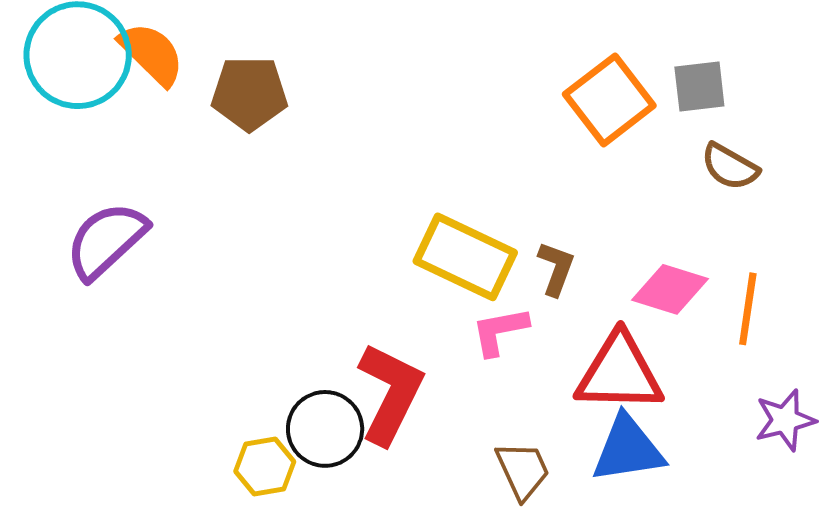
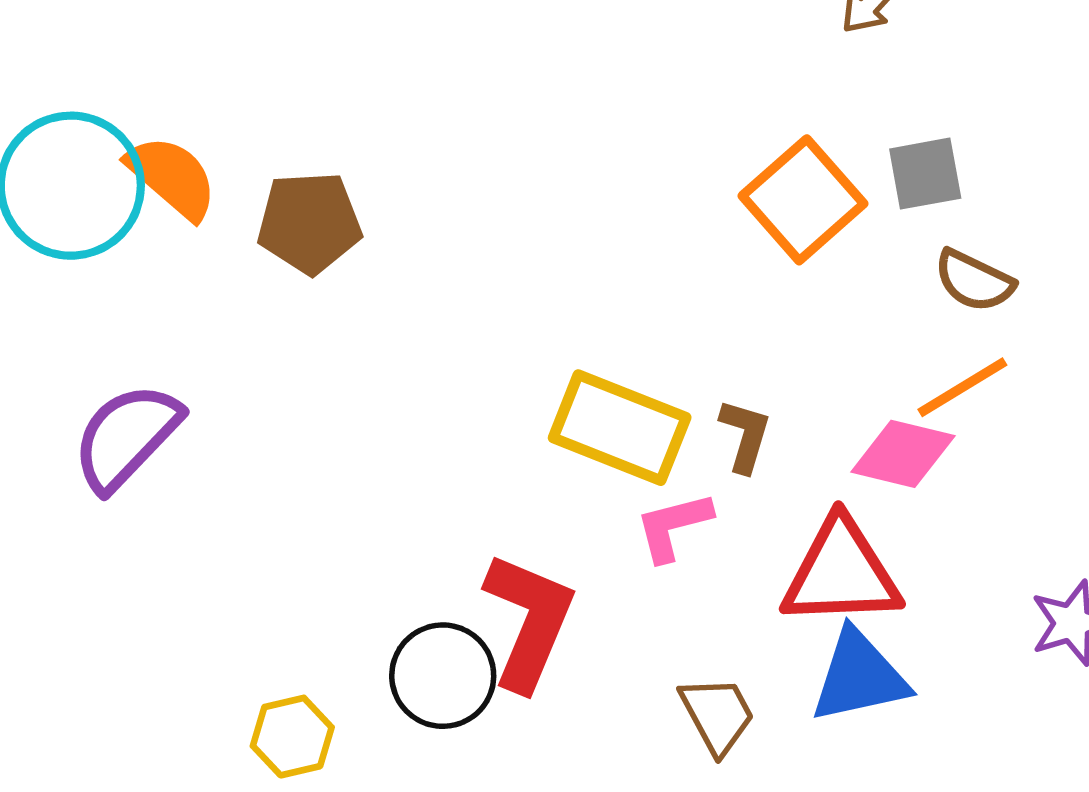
orange line: (748, 309) -> (962, 387), moved, turned 54
yellow hexagon: (265, 466) -> (292, 737), moved

